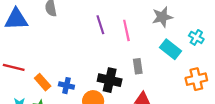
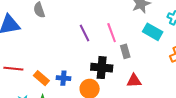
purple line: (100, 25) -> (84, 33), moved
pink line: (126, 30) -> (112, 33), moved

